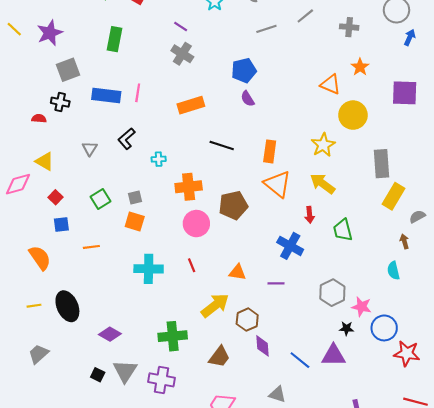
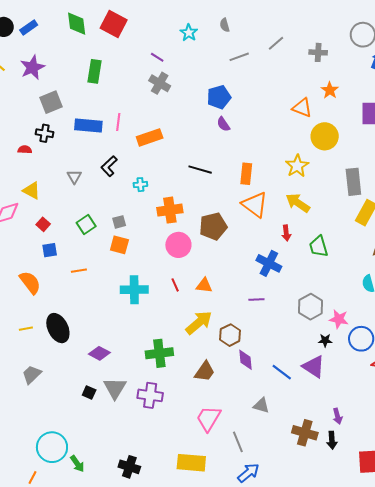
orange rectangle: (191, 105) -> (150, 137), moved
orange triangle: (237, 272) -> (204, 285), moved
purple triangle: (333, 355) -> (314, 367), turned 35

